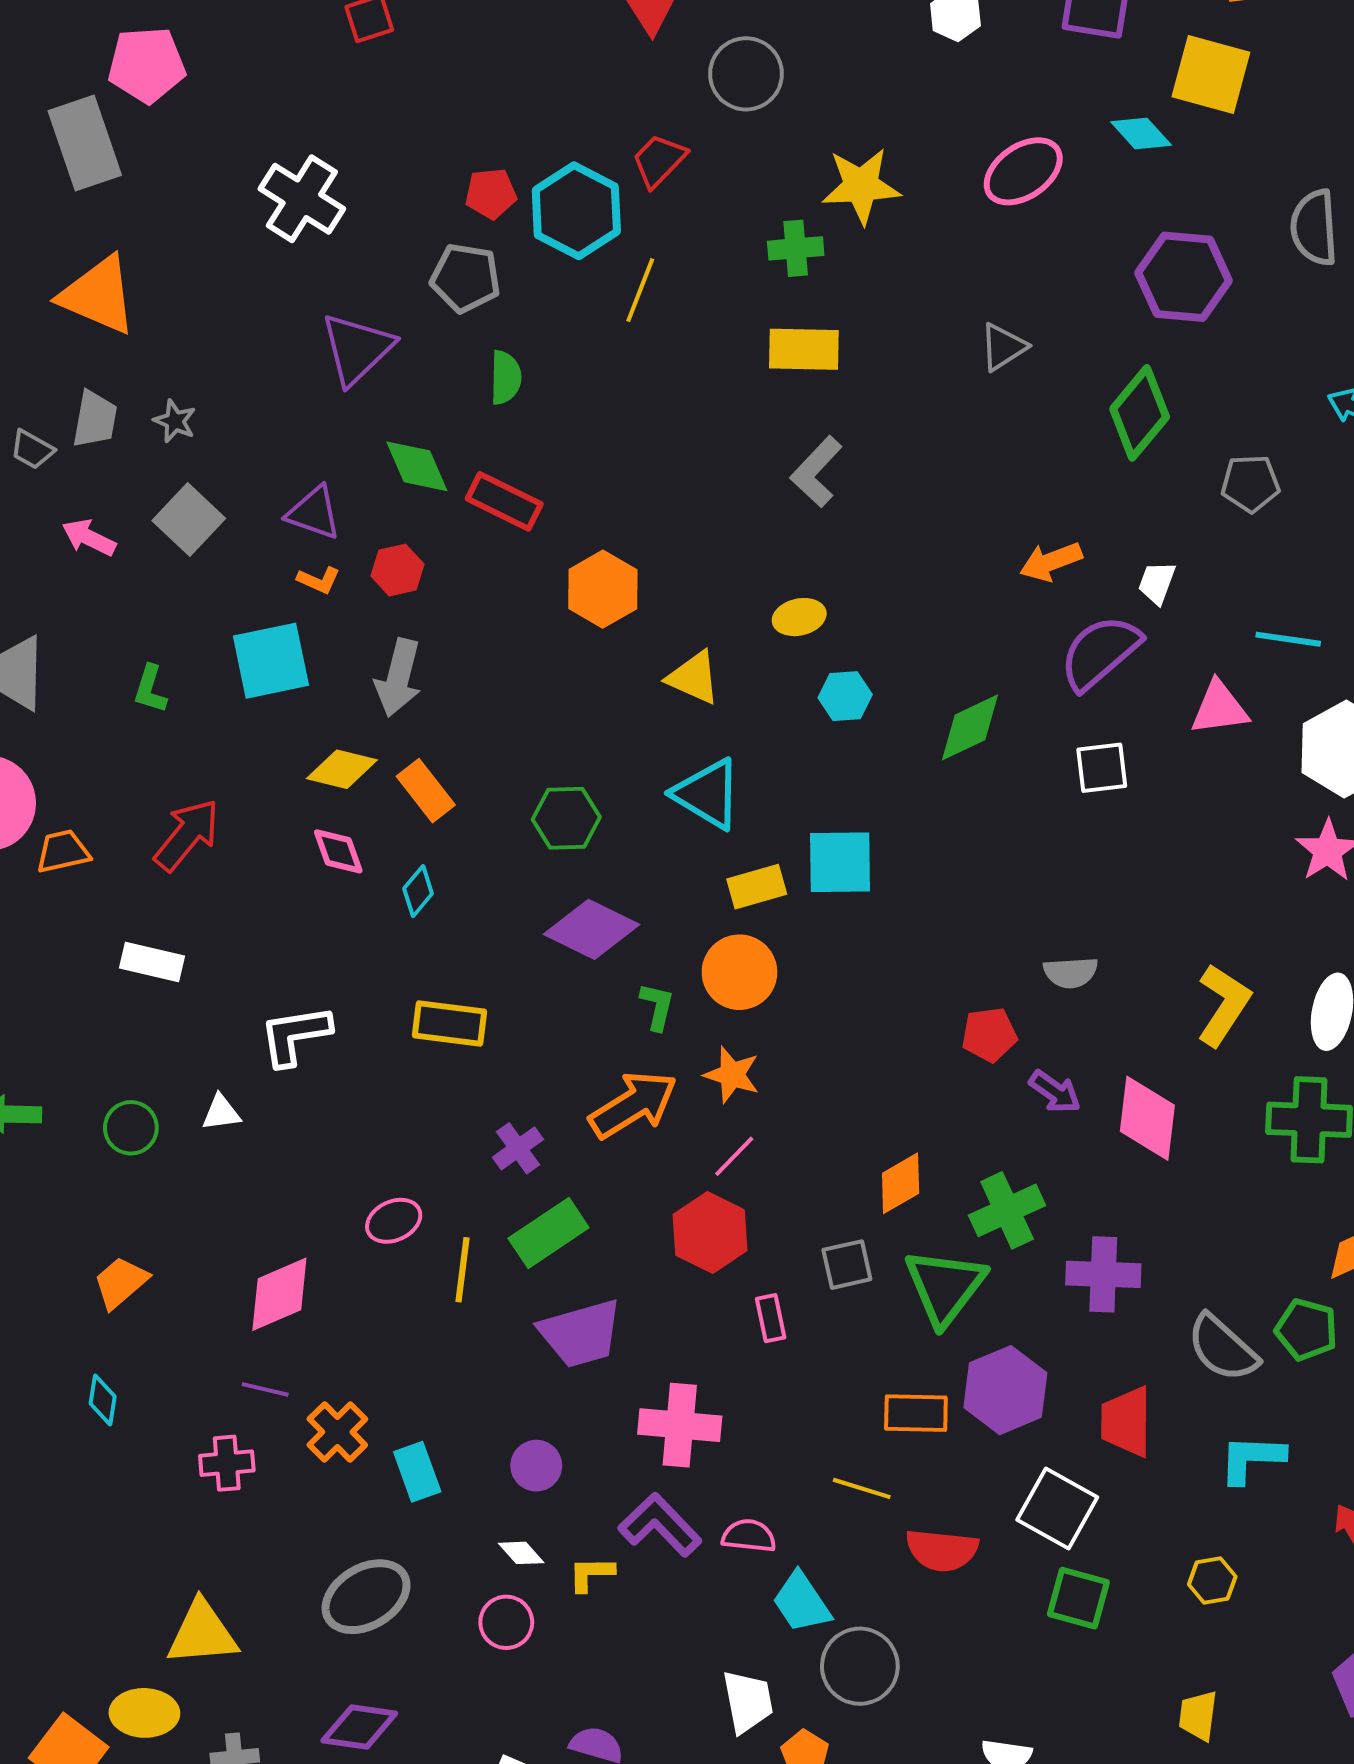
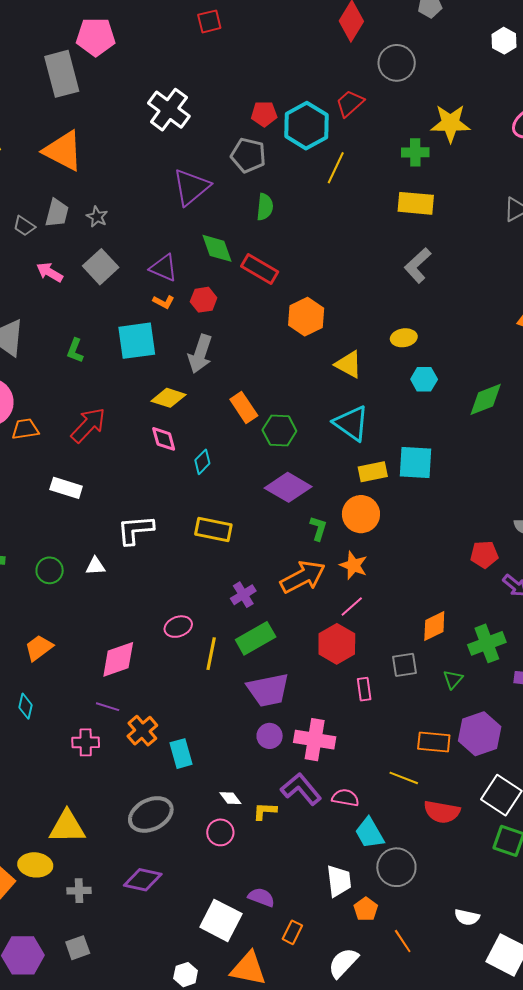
orange rectangle: (426, 791) -> (244, 408), moved
green triangle: (945, 1286) -> (453, 679), size x0.5
purple circle: (536, 1466) -> (270, 736), moved

